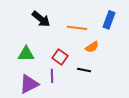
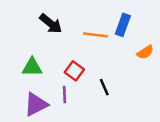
blue rectangle: (109, 20) -> (123, 25), moved
orange semicircle: (92, 47) -> (145, 52), moved
black line: (84, 70) -> (104, 87), turned 56

